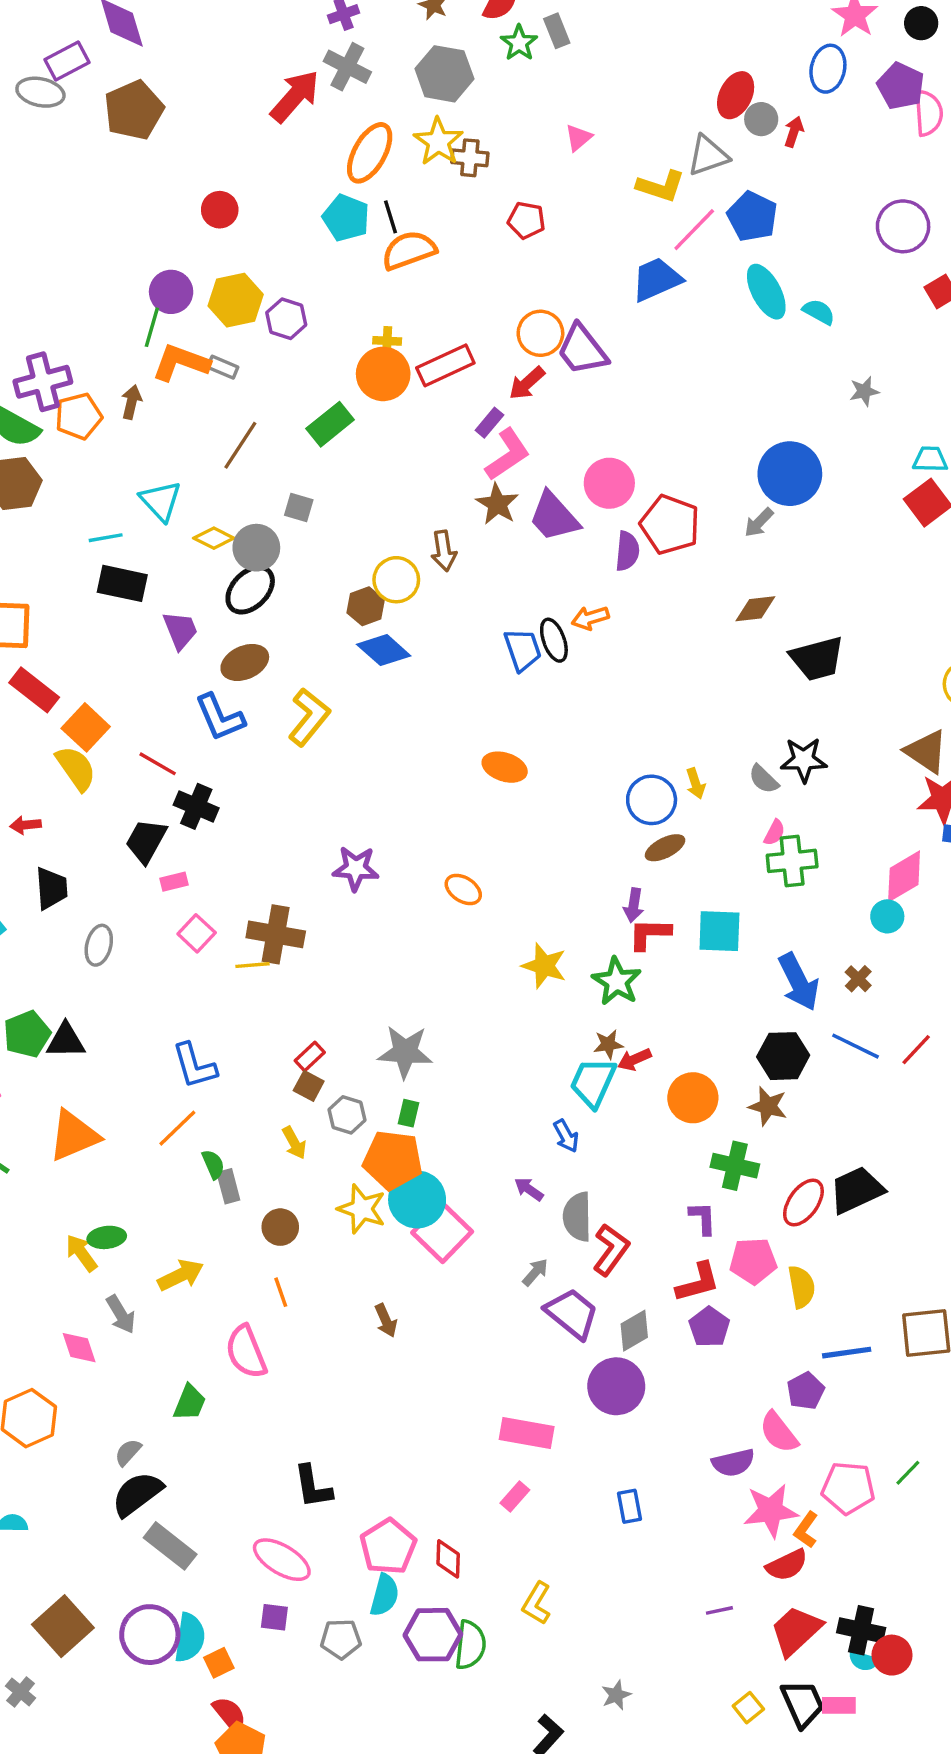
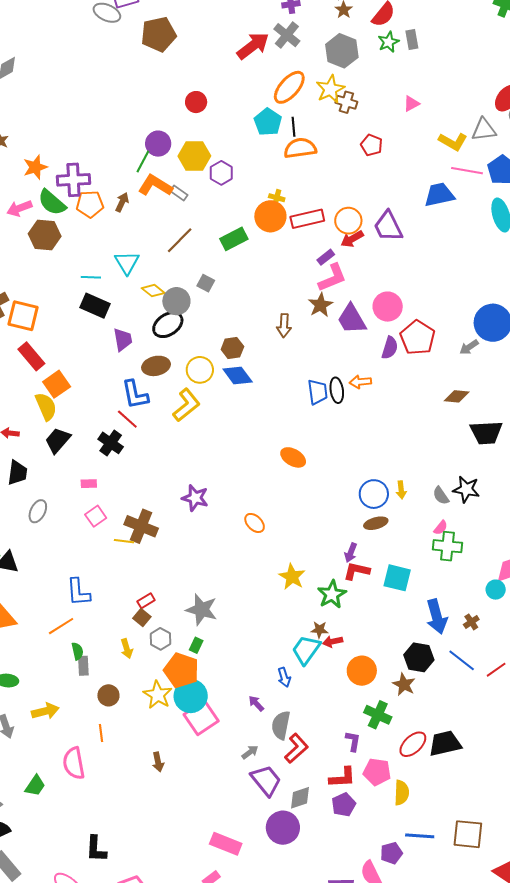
pink line: (694, 230) -> (467, 171), turned 44
orange circle: (540, 333) -> (348, 221), moved
yellow circle: (396, 580) -> (200, 370), moved
red line: (158, 764) -> (127, 419), moved
black trapezoid: (146, 841) -> (58, 440), moved

